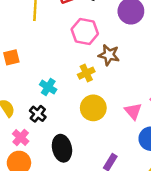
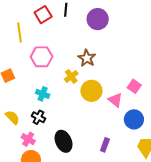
pink hexagon: (85, 32) -> (42, 57), moved
brown star: (109, 55) -> (87, 58), turned 30
yellow circle: (93, 108) -> (91, 91), moved

